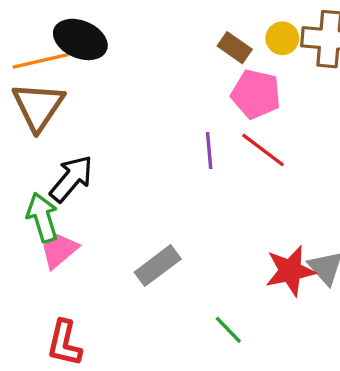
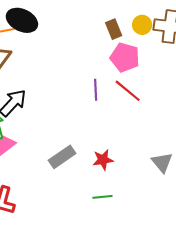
brown rectangle: (235, 48) -> (114, 29), turned 30
red star: (290, 271) -> (103, 160), moved, size x0.7
green line: (228, 330) -> (102, 197), turned -54

